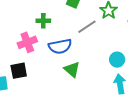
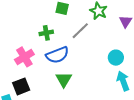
green cross: (43, 21) -> (46, 33), moved
green triangle: (72, 70) -> (64, 79), moved, turned 30

